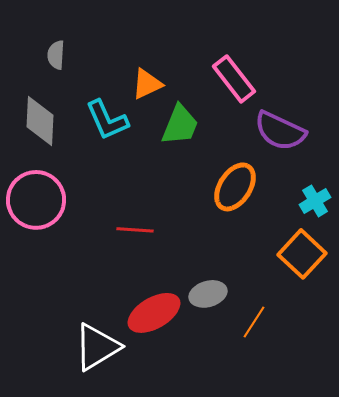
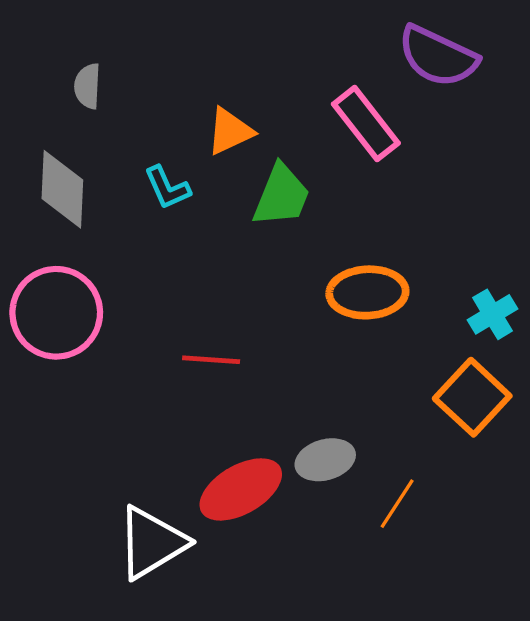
cyan L-shape: (107, 120) -> (167, 188), size x0.7
purple semicircle: (280, 131) -> (438, 56), moved
orange ellipse: (235, 187) -> (367, 292), turned 54

